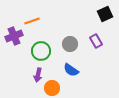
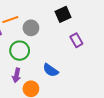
black square: (105, 14) -> (63, 14), moved
gray circle: (70, 44) -> (31, 28), moved

